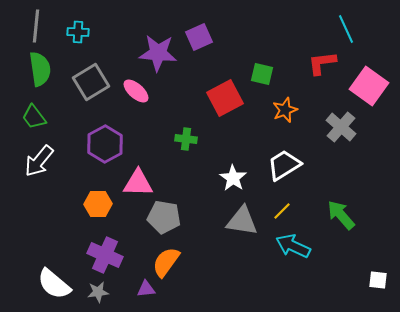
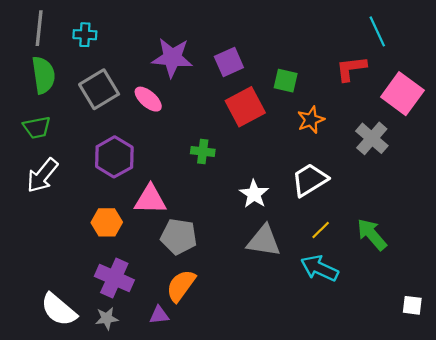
purple square: (199, 37) -> (229, 62), moved
green trapezoid: (34, 117) -> (37, 127), turned -64
yellow line: (282, 211) -> (321, 230), moved

